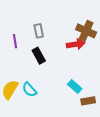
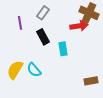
gray rectangle: (39, 31) -> (43, 13), turned 48
cyan rectangle: (75, 86) -> (63, 49), moved, turned 40

